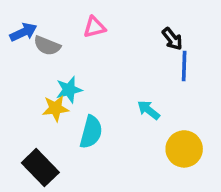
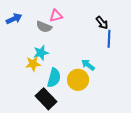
gray semicircle: (47, 46) -> (44, 27), moved
yellow circle: (184, 149) -> (78, 80), moved
black rectangle: (40, 168) -> (46, 99), moved

